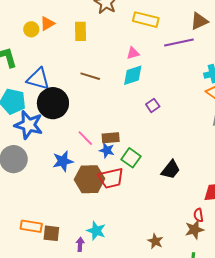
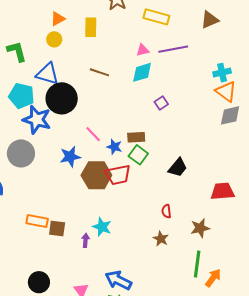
yellow circle: (31, 29) -> (54, 39), moved
purple line: (179, 43) -> (173, 49), moved
brown rectangle: (111, 138) -> (136, 137), moved
red semicircle: (198, 215) -> (166, 211), moved

